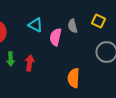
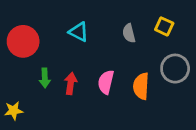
pink semicircle: (56, 37) -> (106, 82), moved
orange semicircle: (74, 78) -> (141, 86), moved

